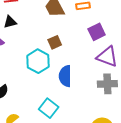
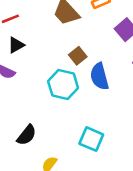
blue semicircle: (65, 76) -> (99, 76), moved

